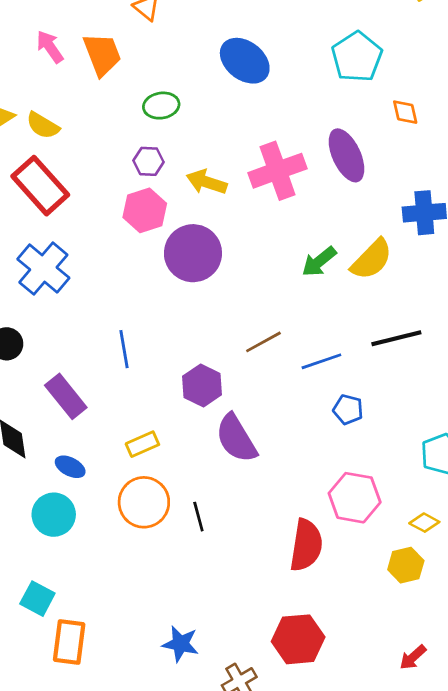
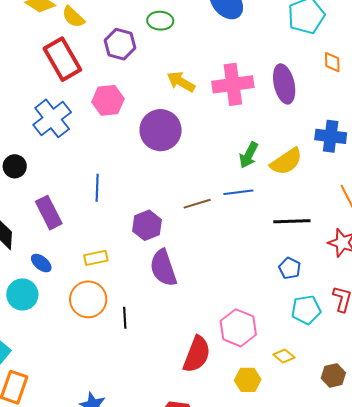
purple hexagon: (149, 161) -> (120, 44), moved, size x1.4
pink hexagon: (145, 210) -> (108, 100), moved
green arrow: (319, 262) -> (249, 155), turned -36
blue line: (321, 361) -> (238, 192), moved
blue pentagon: (348, 410) -> (290, 268), moved
yellow hexagon: (406, 565) -> (248, 380), moved

